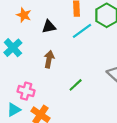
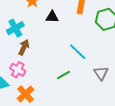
cyan line: (82, 31) -> (78, 52), moved, turned 66
brown arrow: (49, 59) -> (24, 47), moved

